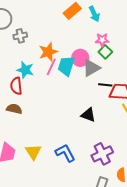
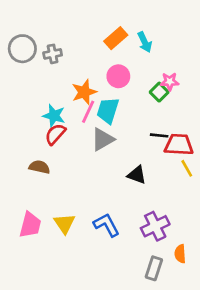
gray cross: (20, 36) -> (53, 54), moved
pink star: (102, 40) -> (170, 82), moved
pink circle: (80, 58) -> (118, 76), moved
gray triangle: (91, 68) -> (103, 139), moved
red semicircle: (16, 86) -> (55, 134), moved, turned 48

